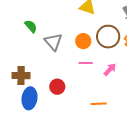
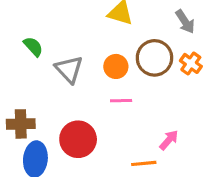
pink arrow: (110, 69) -> (169, 140), moved
red circle: (57, 87) -> (78, 139), size x1.5

